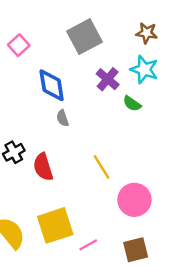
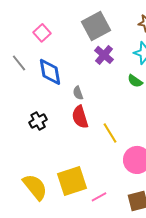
purple cross: (108, 79) -> (104, 55), moved
blue diamond: (52, 85) -> (50, 72), moved
red semicircle: (43, 167) -> (80, 117), moved

